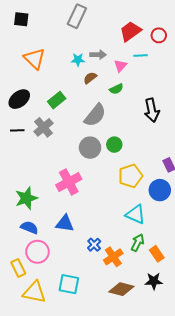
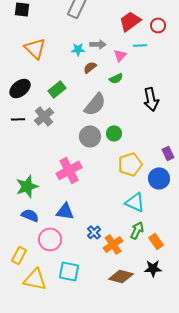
pink circle: (37, 252) -> (50, 239), moved
yellow rectangle: (18, 268) -> (19, 255), turned 54

